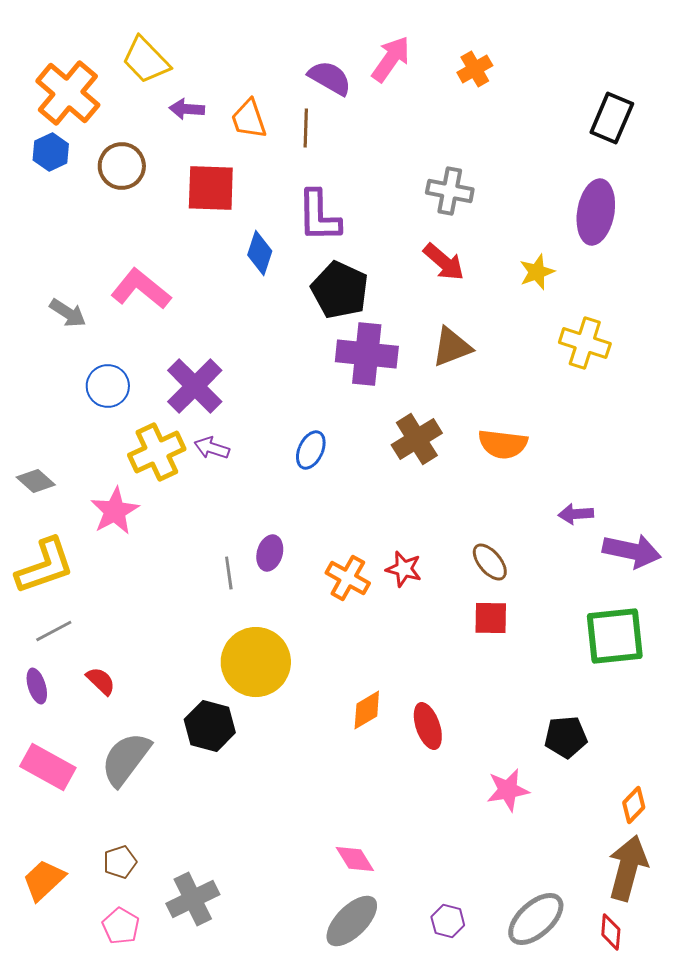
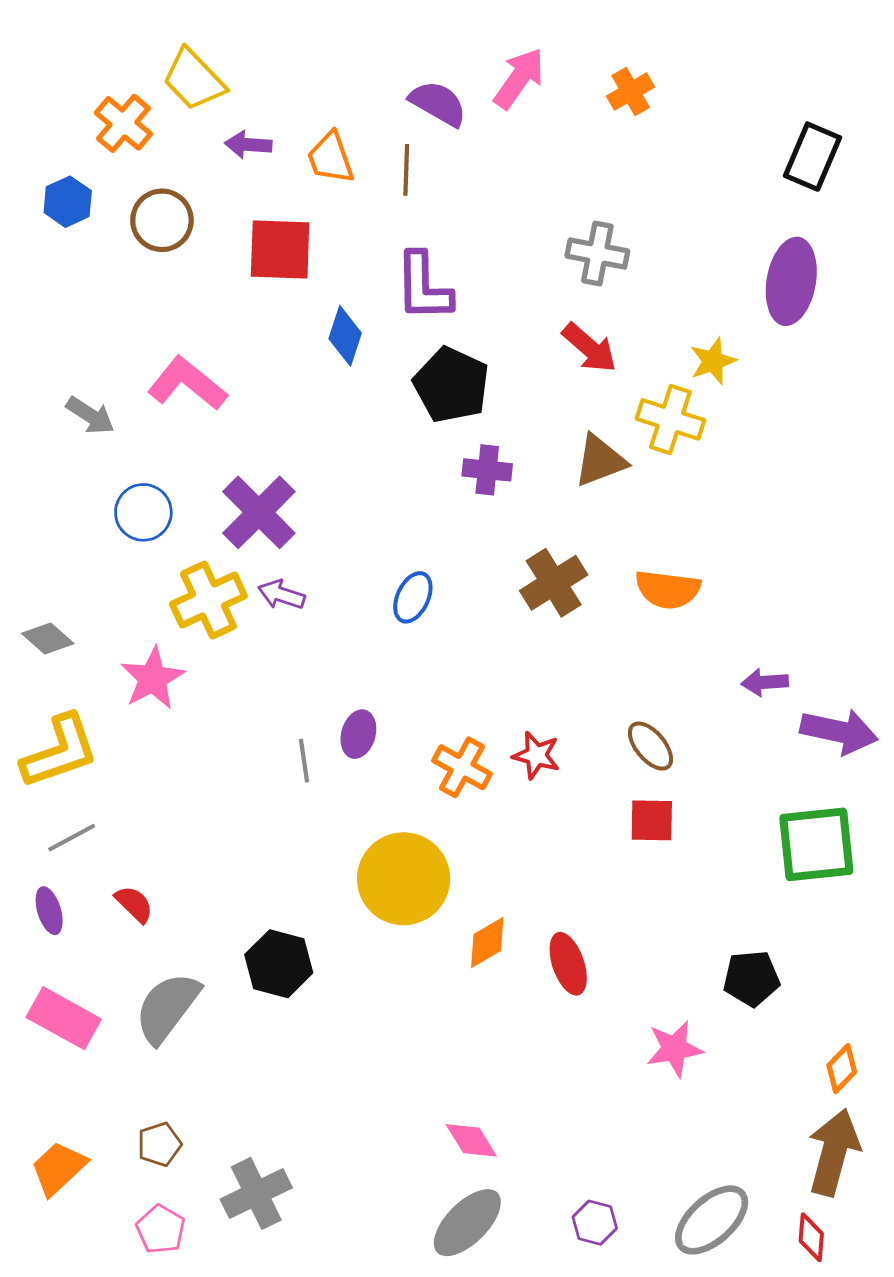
orange cross: (68, 93) -> (123, 123), moved, size x0.7
yellow cross: (585, 343) -> (670, 419), moved
purple cross: (367, 354) -> (487, 470), size x0.6
yellow circle: (256, 662) -> (404, 879), moved

